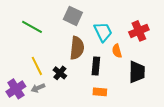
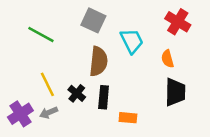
red cross: (139, 31) -> (178, 22), moved, turned -36
orange semicircle: (117, 51) -> (168, 59), moved
black rectangle: (96, 66) -> (104, 97), moved

